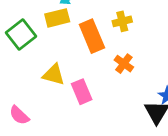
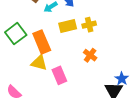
yellow rectangle: (57, 18) -> (68, 26), moved
orange rectangle: (92, 36) -> (42, 42), moved

